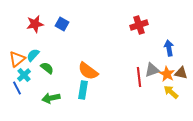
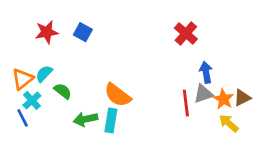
red cross: (139, 25) -> (186, 33), turned -30
blue arrow: (169, 48) -> (206, 72), moved
brown triangle: (181, 73) -> (242, 98), turned -40
green arrow: (51, 98) -> (85, 119), moved

